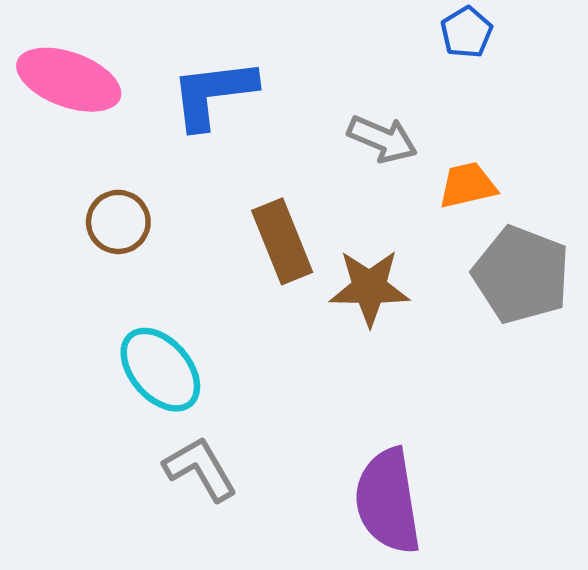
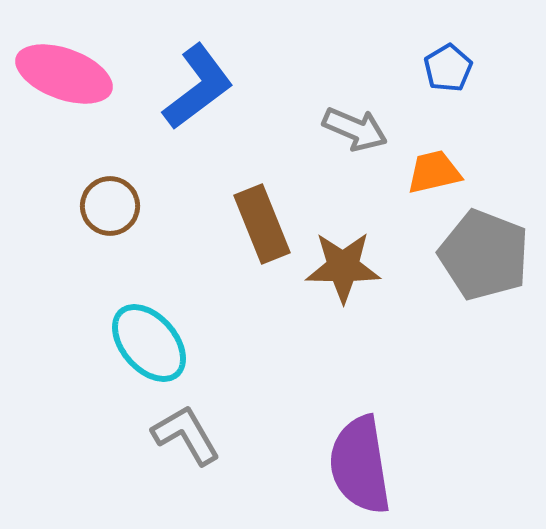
blue pentagon: (466, 32) -> (448, 68), moved
blue L-shape: (213, 94) -> (198, 87), turned 150

